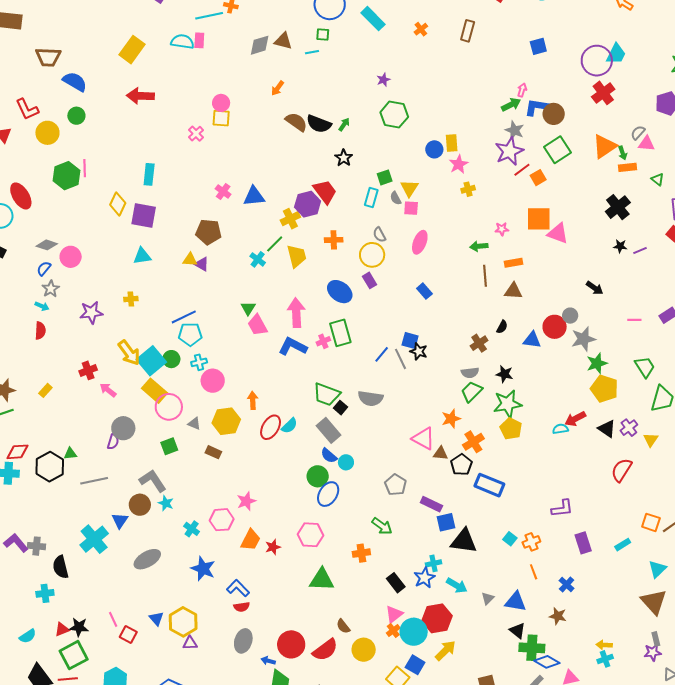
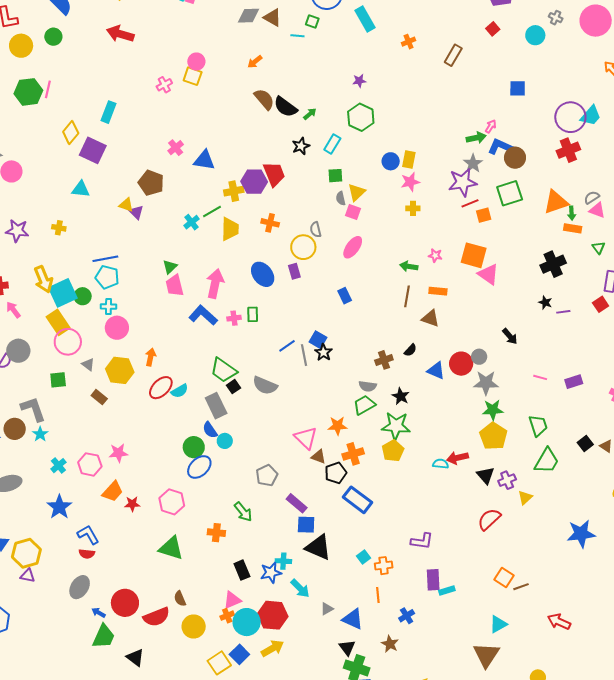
cyan rectangle: (371, 197) -> (332, 144), moved
green rectangle: (340, 333) -> (253, 314), size x0.6
cyan rectangle: (623, 545) -> (447, 591), moved

